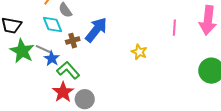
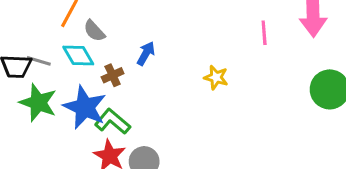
blue arrow: (96, 30) -> (146, 54), size x0.6
gray line: (43, 49) -> (39, 61), moved
blue star: (52, 58) -> (85, 107), size x1.8

